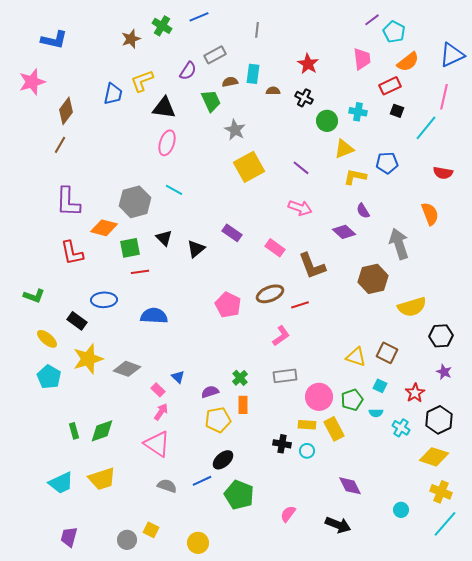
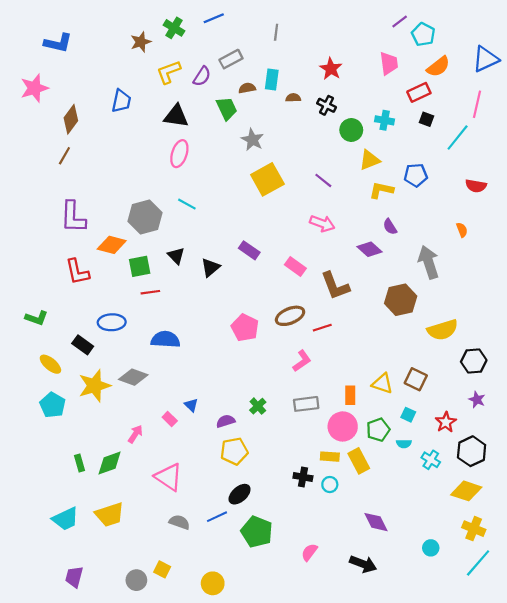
yellow L-shape: (142, 81) -> (169, 72), moved
orange semicircle: (430, 214) -> (462, 230), size x0.6
gray diamond: (127, 369) -> (133, 377), moved
orange rectangle: (243, 405) -> (350, 395), moved
pink arrow: (161, 412) -> (135, 434), moved

